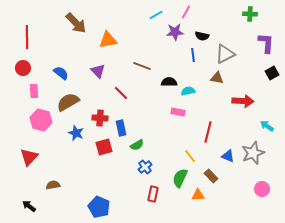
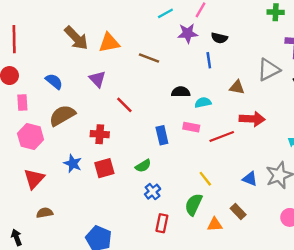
brown arrow: (76, 23) -> (76, 38), moved
gray triangle: (225, 54) -> (269, 70), moved
brown line: (142, 66) -> (149, 58), moved
red arrow: (243, 101) -> (252, 119), moved
blue rectangle: (121, 128) -> (162, 135), moved
red line: (208, 132) -> (222, 137), moved, turned 55
blue star: (76, 133) -> (73, 163), moved
red triangle: (29, 157) -> (34, 179), moved
brown rectangle: (211, 176) -> (238, 212), moved
black arrow: (29, 206) -> (16, 237), turned 32

